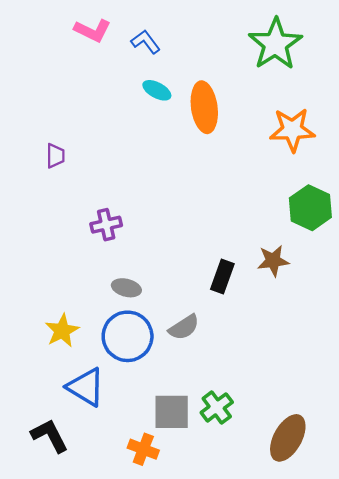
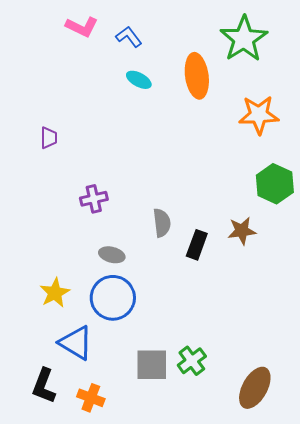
orange ellipse: (204, 107) -> (197, 76), moved
gray semicircle: (184, 327) -> (162, 223), moved, turned -64
black L-shape: (50, 436) -> (44, 386), turned -132
orange cross: (143, 449) -> (91, 398), moved

